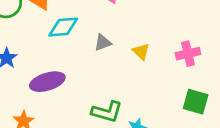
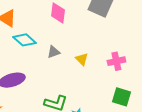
cyan diamond: (63, 27) -> (25, 40), turned 45

